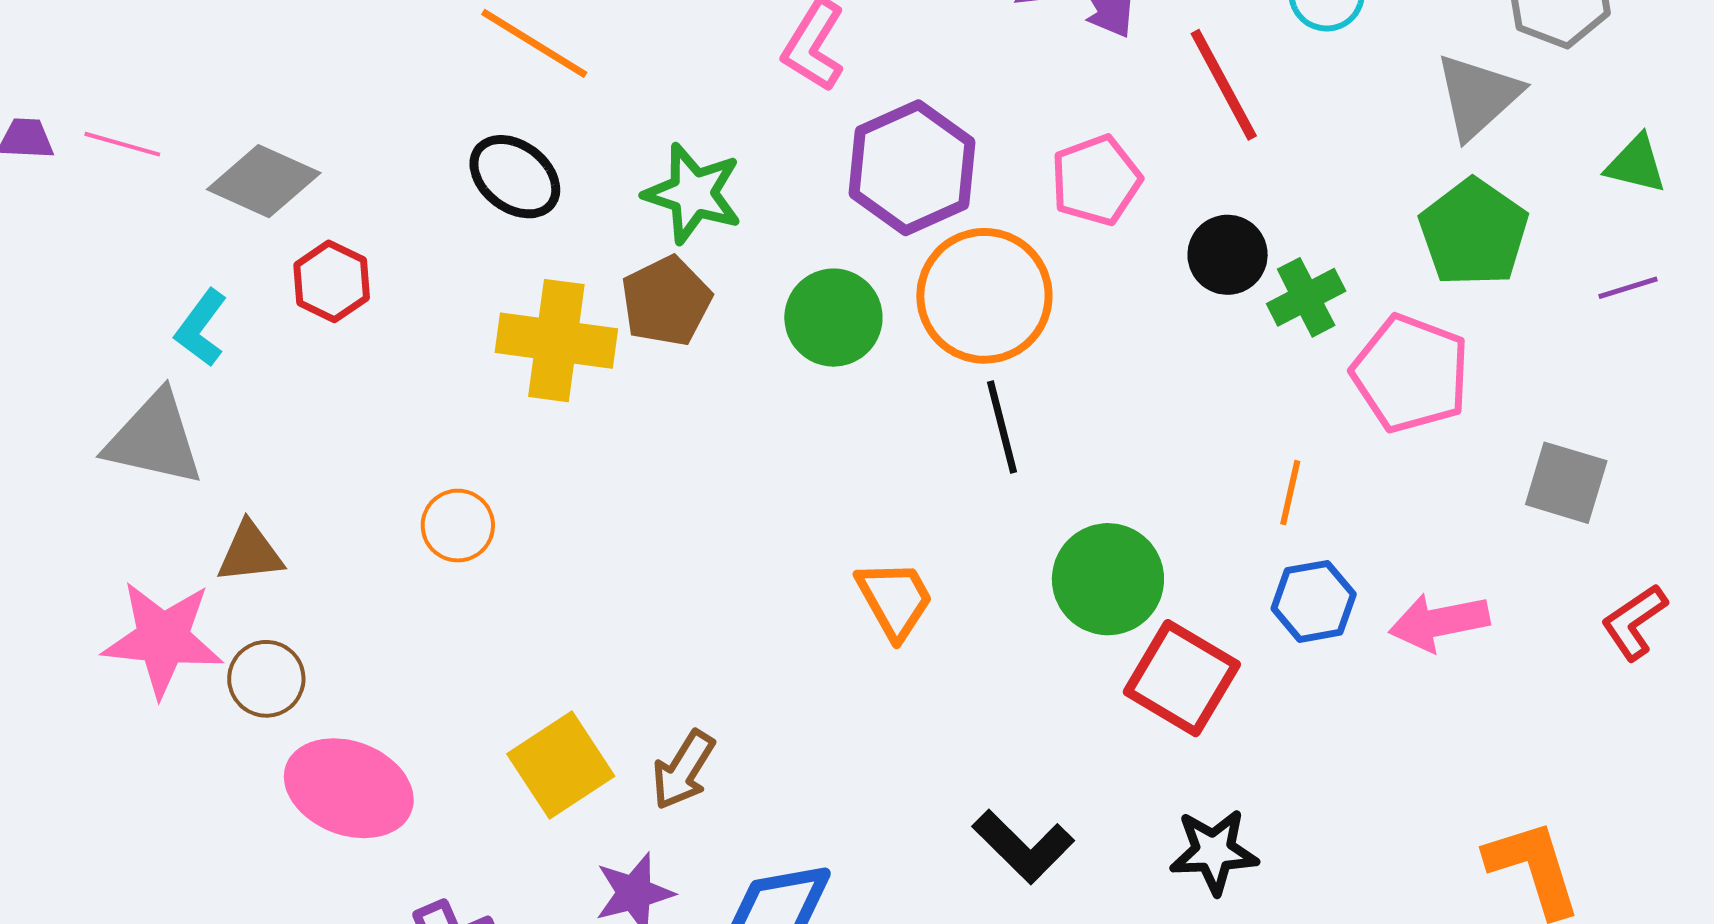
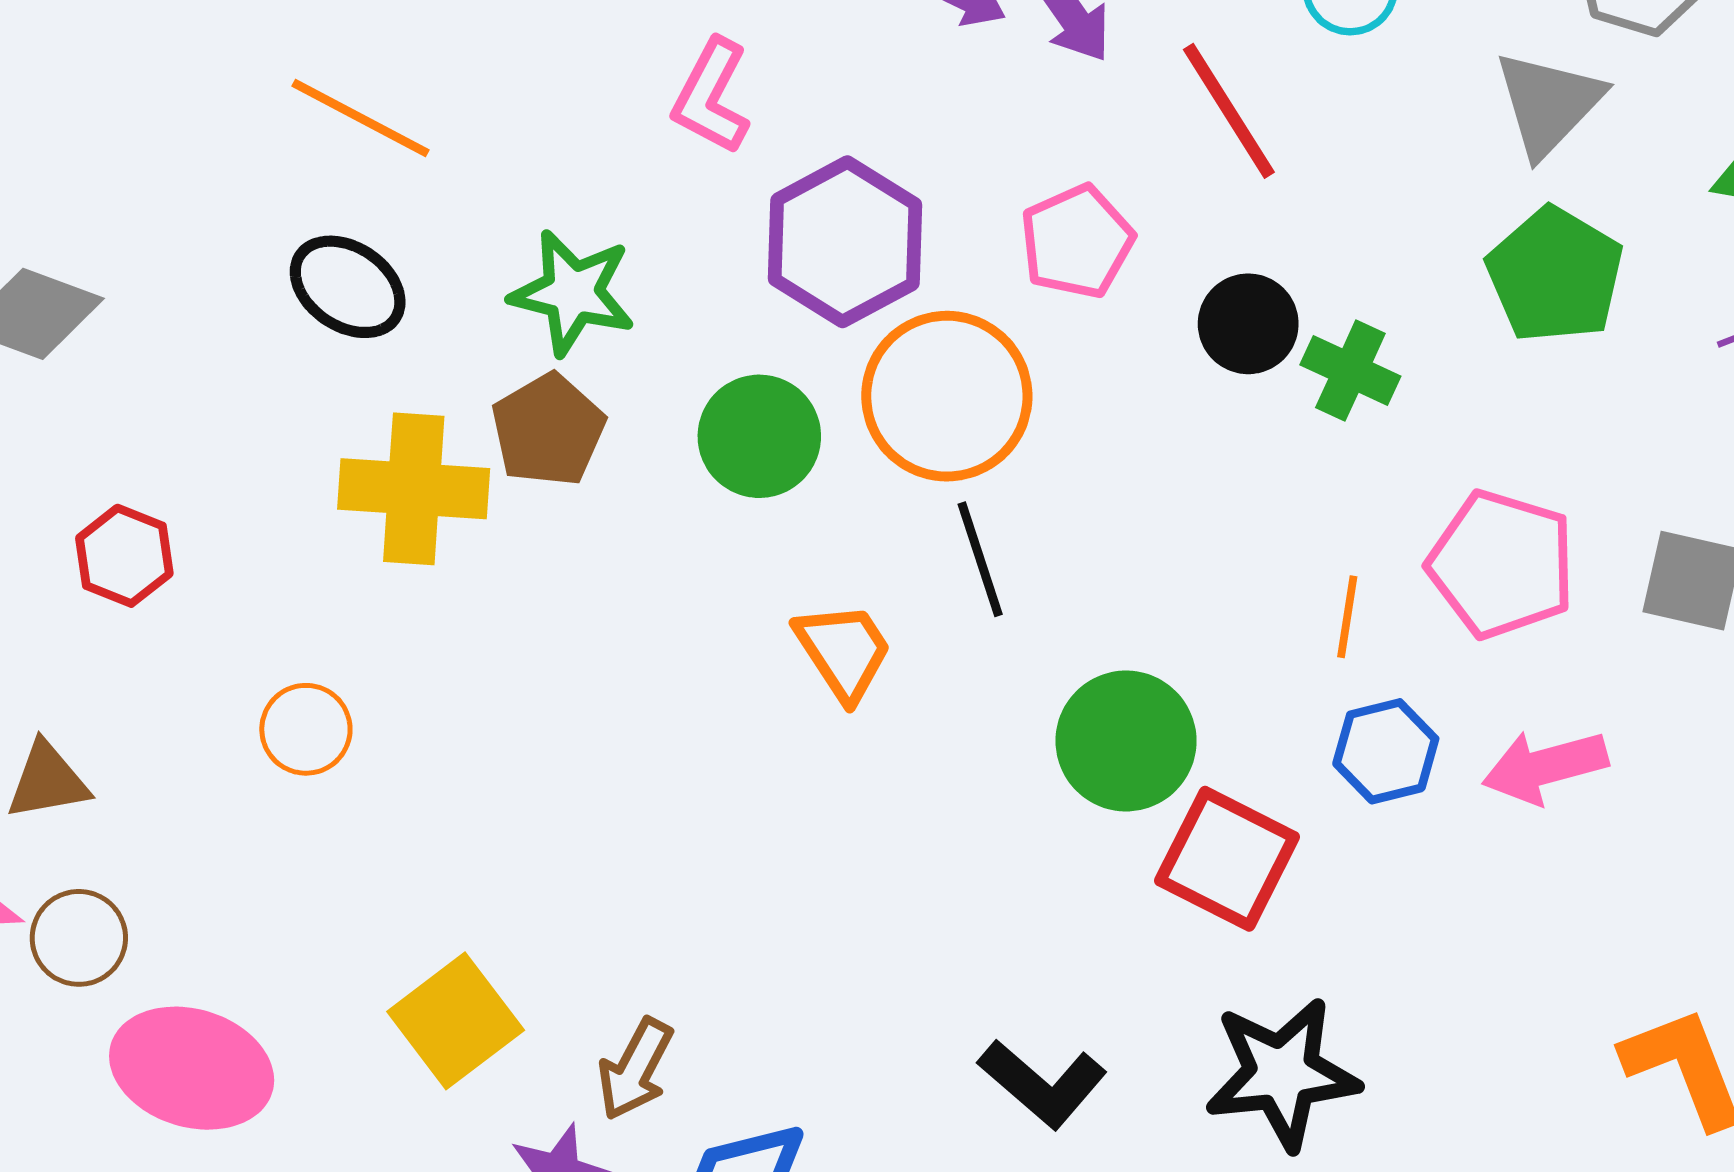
red hexagon: (332, 281) -> (124, 556), moved
green cross: (1306, 297) -> (1350, 371), turned -34
pink pentagon: (1411, 373) -> (1502, 564), moved
orange trapezoid: (895, 599) -> (843, 651), moved
brown arrow: (683, 770) -> (635, 1069), moved
black star: (1214, 852) -> (1282, 1074), size x1.4

